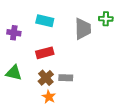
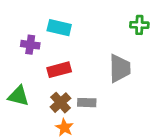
gray trapezoid: (83, 29) -> (120, 68), moved
purple cross: (14, 33) -> (30, 45), moved

